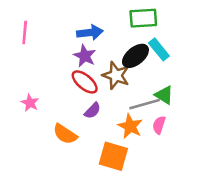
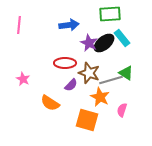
purple star: (85, 56) -> (89, 43), moved
brown star: (116, 75) -> (89, 73), moved
red ellipse: (85, 82) -> (65, 63), turned -40
pink semicircle: (159, 125) -> (122, 110), moved

